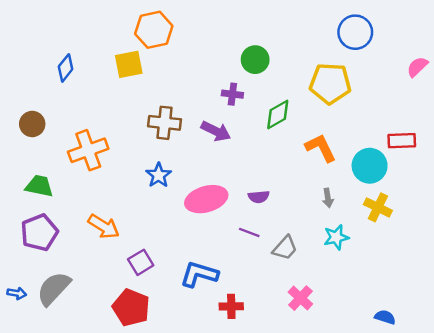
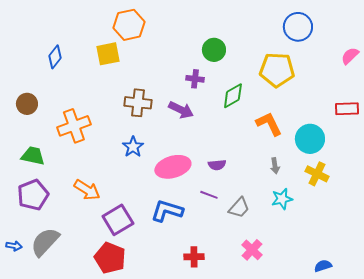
red rectangle: (402, 141) -> (347, 109), moved
purple square: (141, 262) -> (118, 220), size x1.4
blue L-shape: (199, 274) -> (167, 211), moved
blue semicircle: (385, 317) -> (323, 266), turned -36

